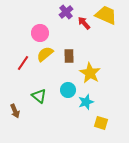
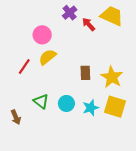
brown rectangle: (69, 56) -> (85, 73), moved
yellow star: (90, 73) -> (112, 77), moved
cyan circle: (68, 90) -> (66, 103), moved
yellow square: (101, 123) -> (115, 107), moved, size x1.5

